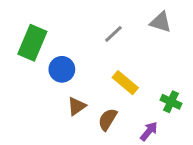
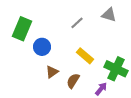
green cross: (171, 102) -> (116, 69), size x1.6

